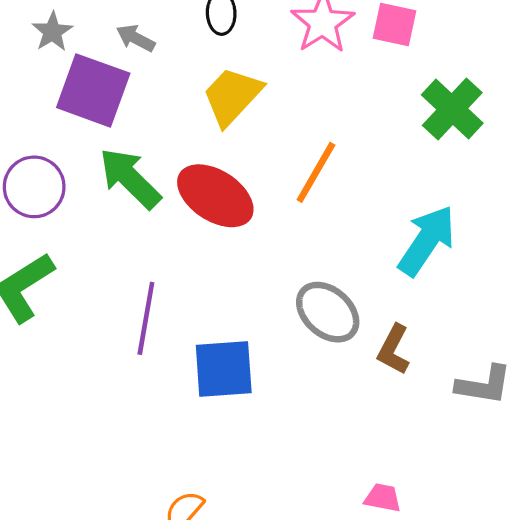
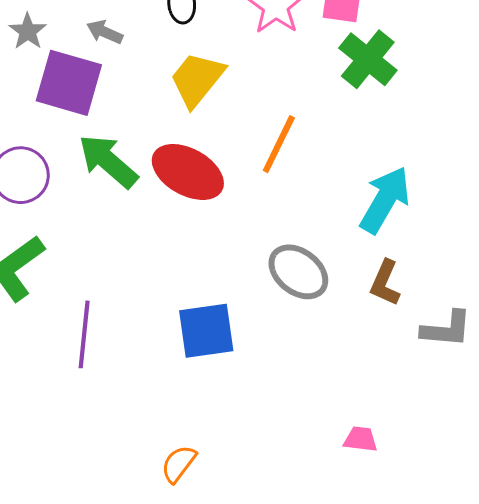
green cross: (452, 109) -> (368, 59), moved
purple line: (146, 318) -> (84, 334), moved
brown L-shape: (394, 349) -> (385, 283), moved

